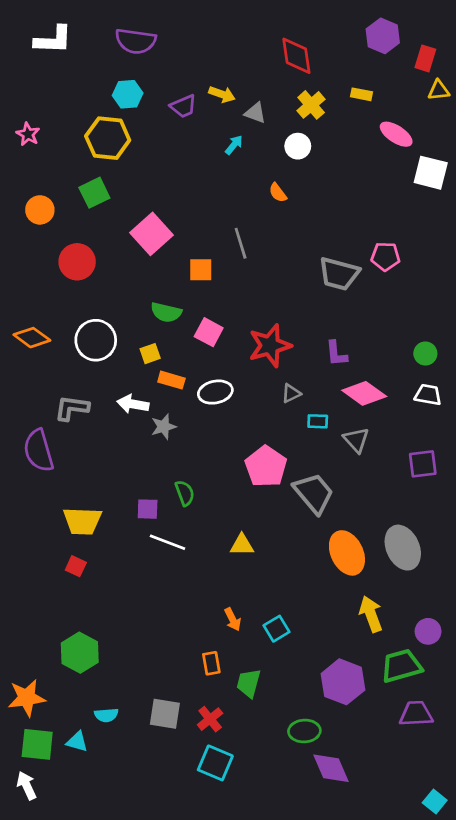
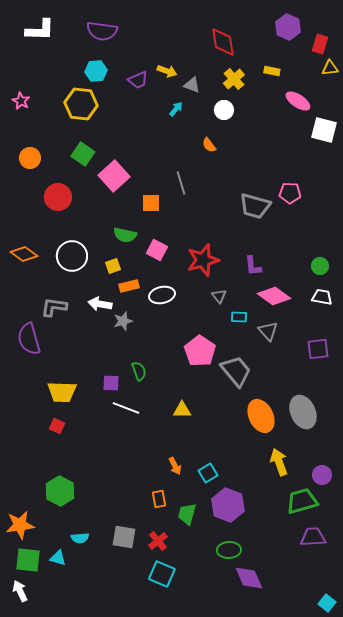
green square: (94, 193) -> (83, 154), moved, turned -30
orange rectangle: (171, 380) -> (129, 286), turned -30
gray triangle: (291, 393) -> (219, 296), turned -42
purple hexagon: (343, 682) -> (228, 505), moved

